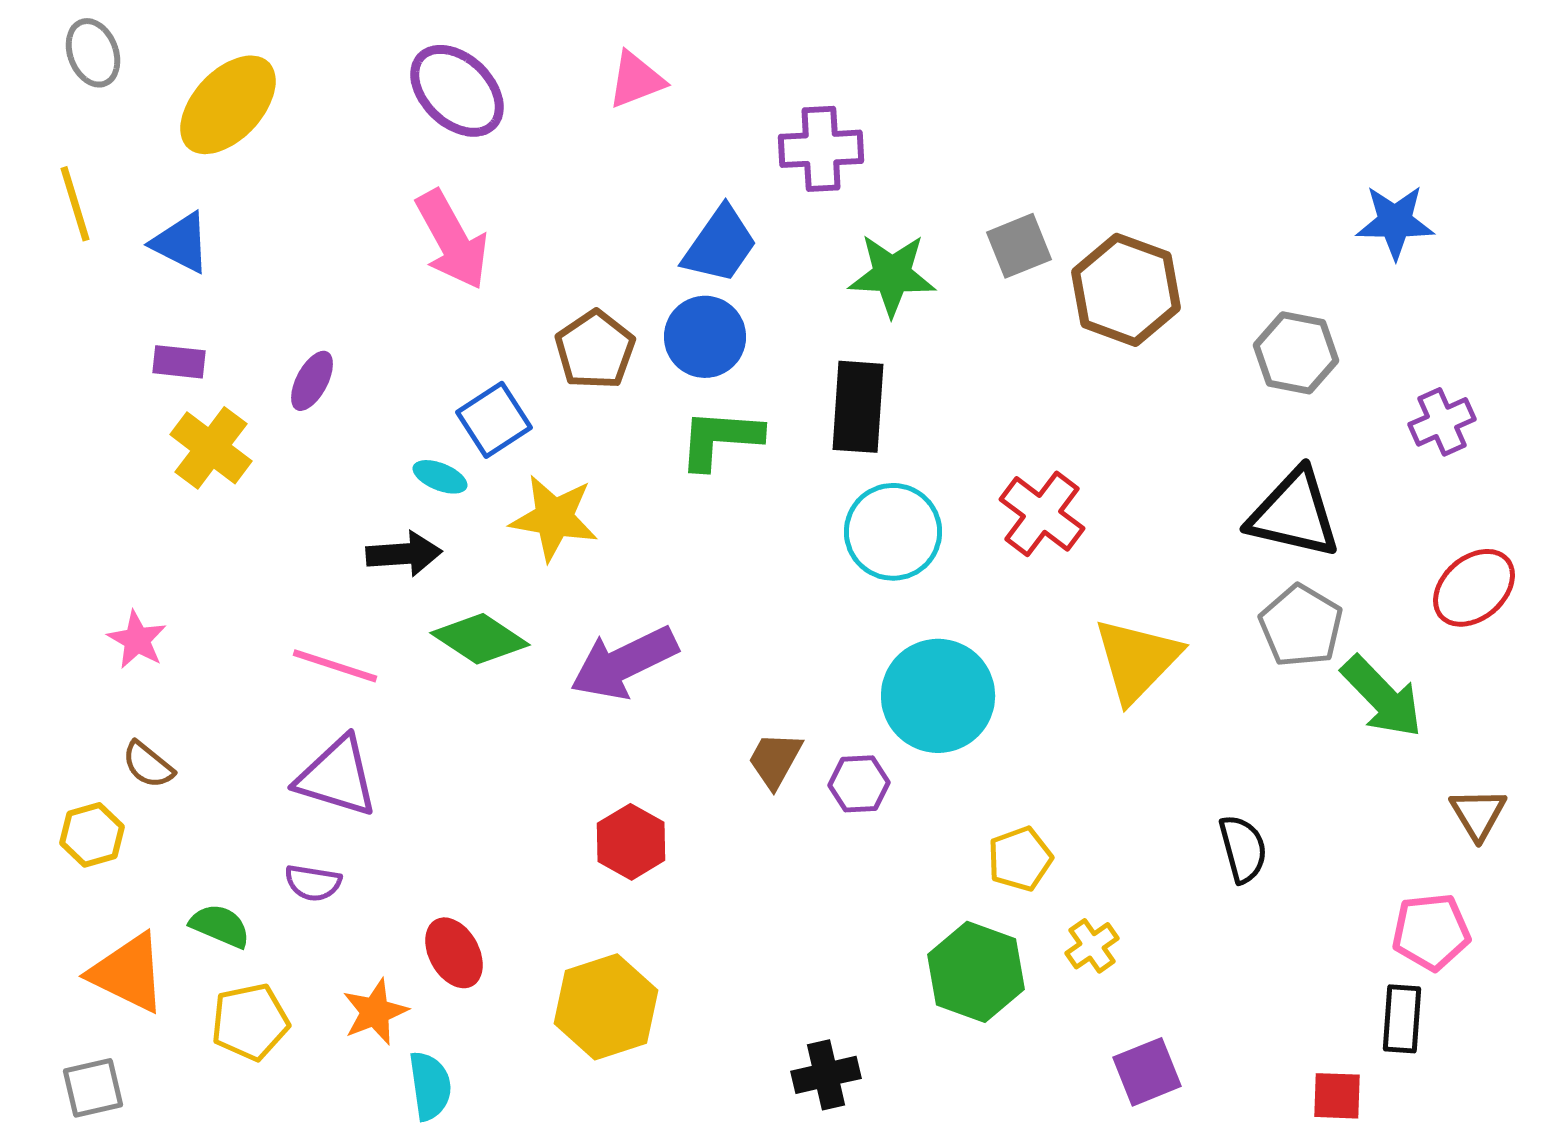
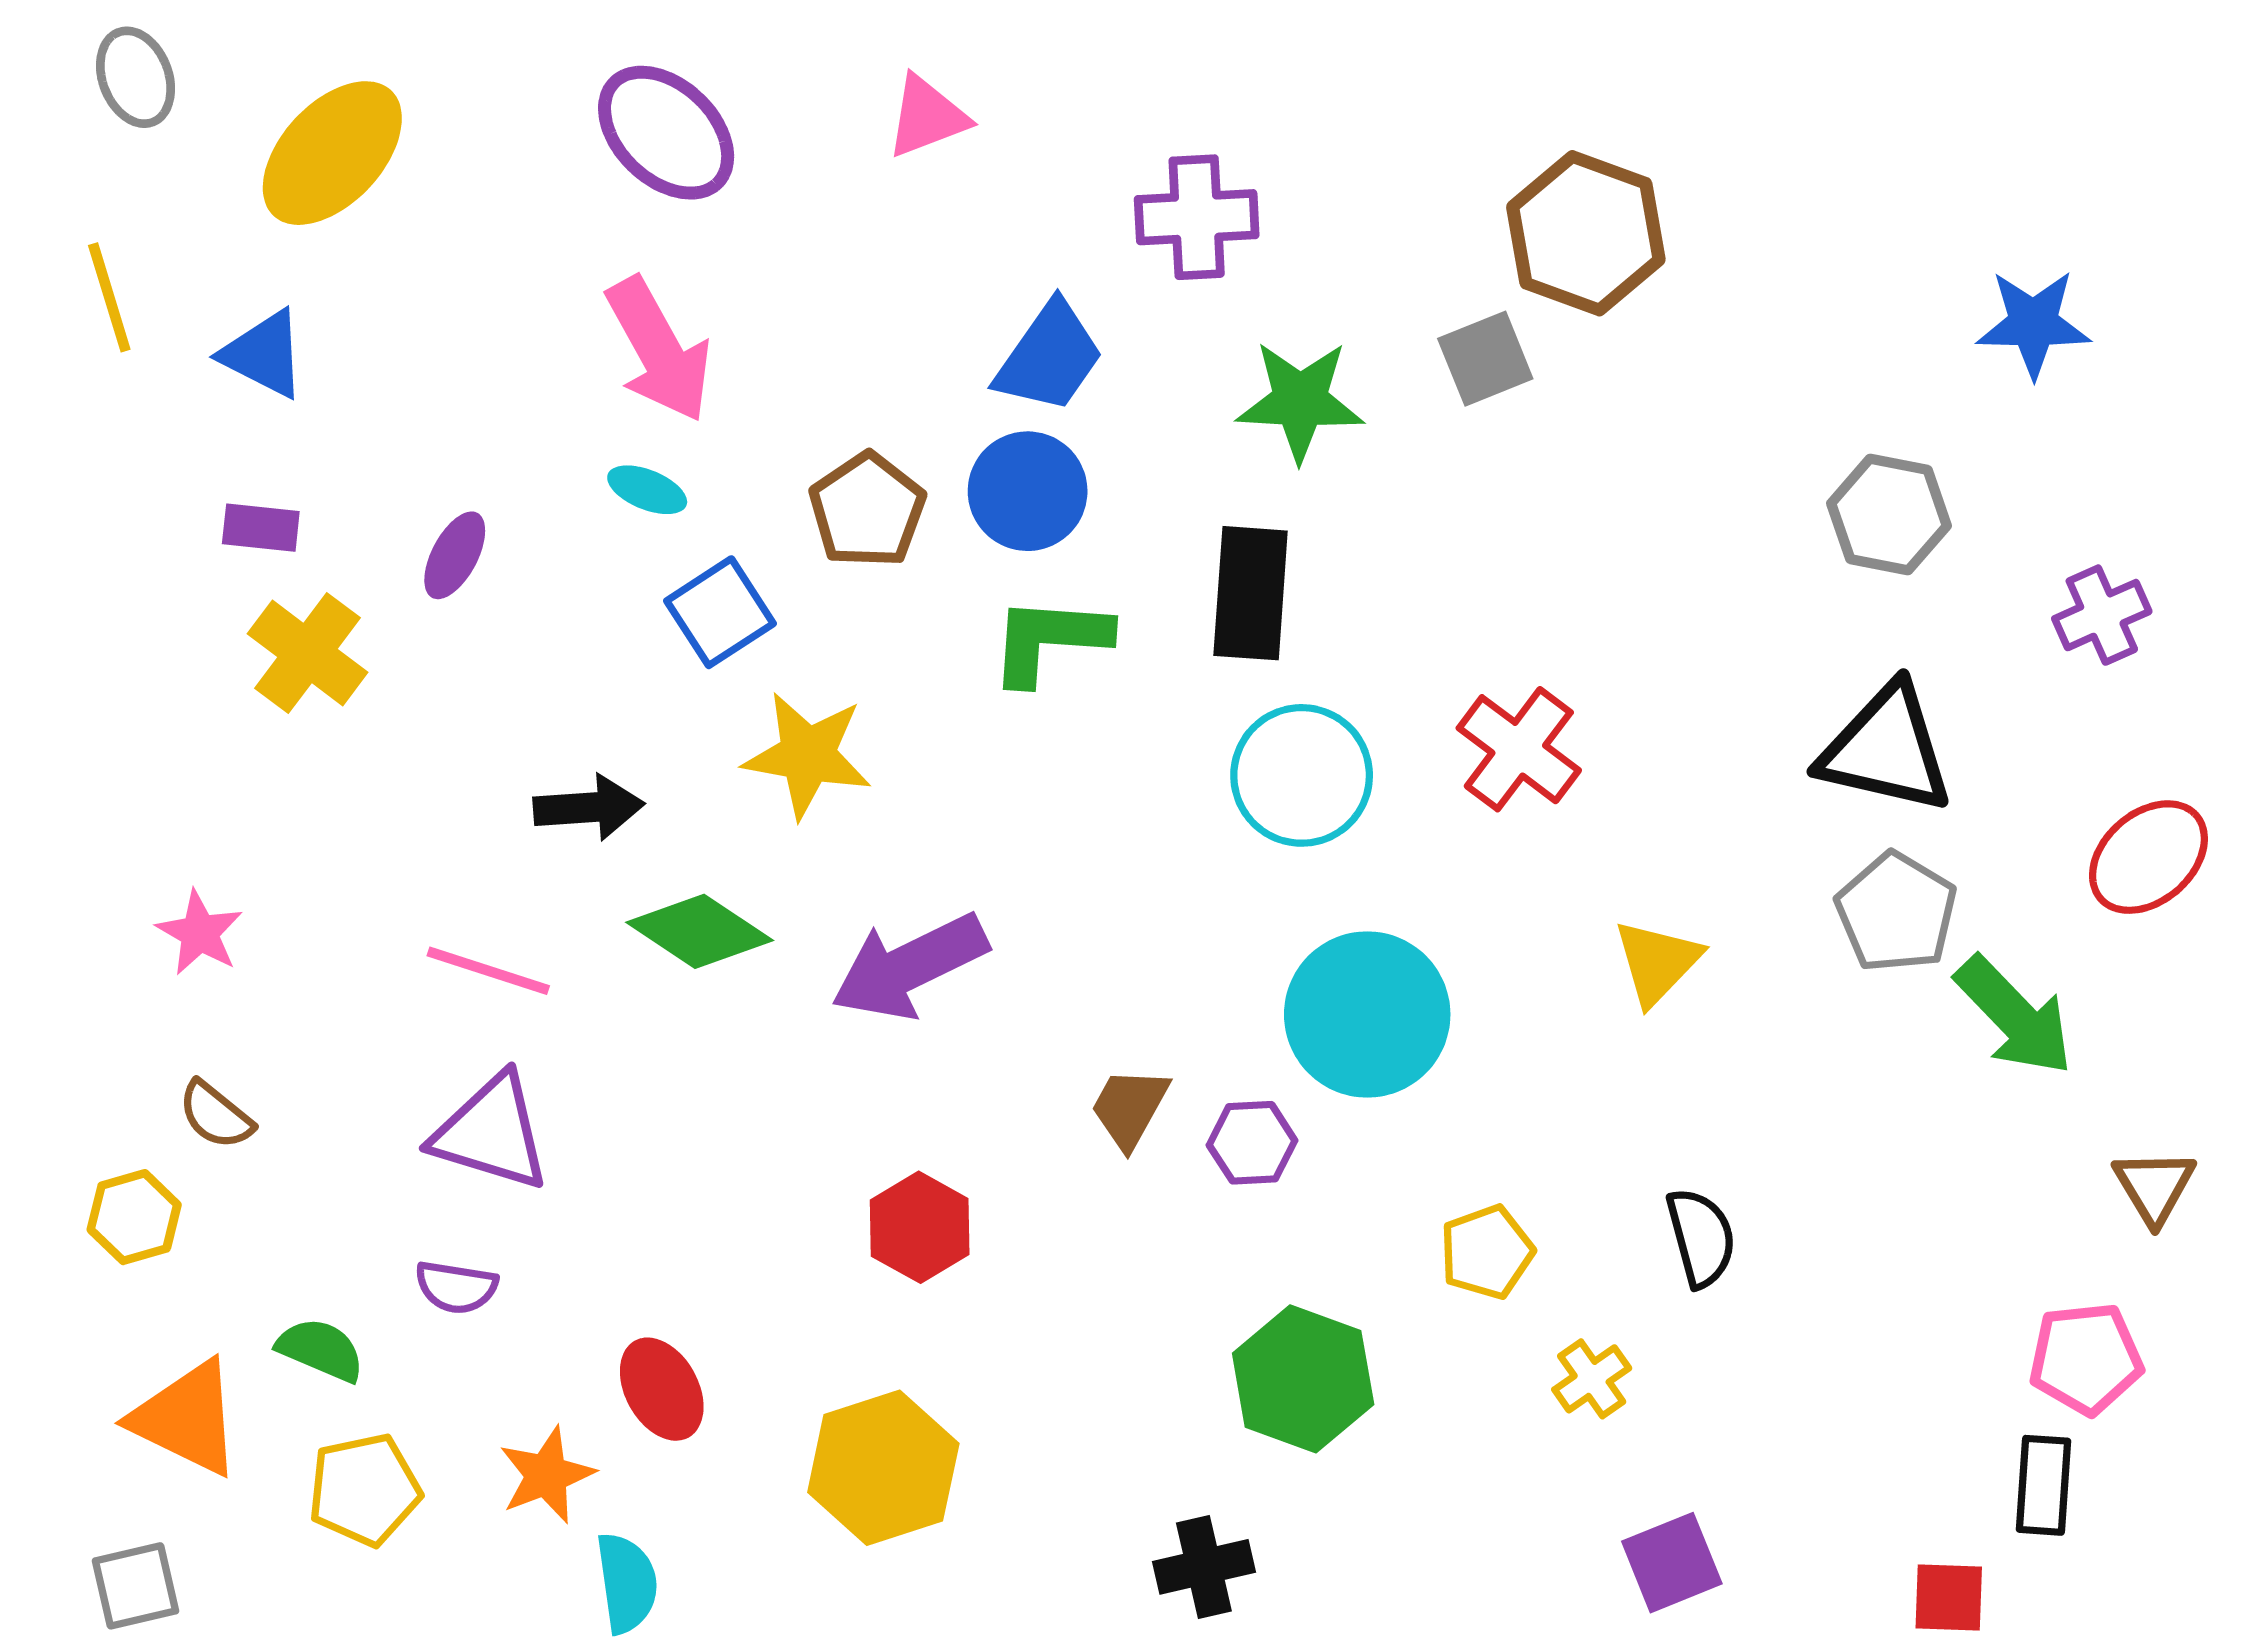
brown hexagon: (1126, 290) -> (1586, 233), moved
cyan ellipse: (440, 477) -> (647, 490), moved
yellow triangle: (1137, 660) -> (1657, 962), size x0.7
black semicircle: (1243, 849) -> (1701, 1237), moved
green hexagon: (976, 972) -> (1303, 1379), moved

